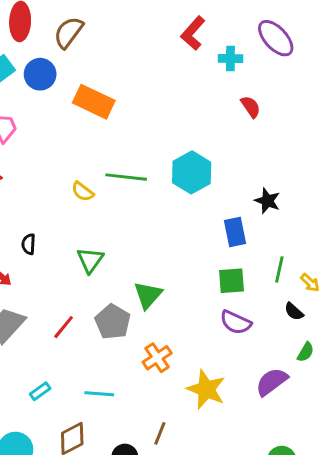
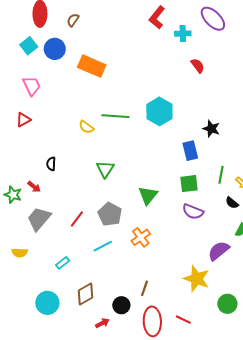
brown semicircle: (69, 32) -> (73, 20), size x0.6
green triangle: (90, 260) -> (105, 169), moved
green triangle: (148, 295) -> (148, 195), moved
yellow star: (206, 389) -> (197, 279), moved
cyan line: (99, 394) -> (103, 246), moved, turned -30

